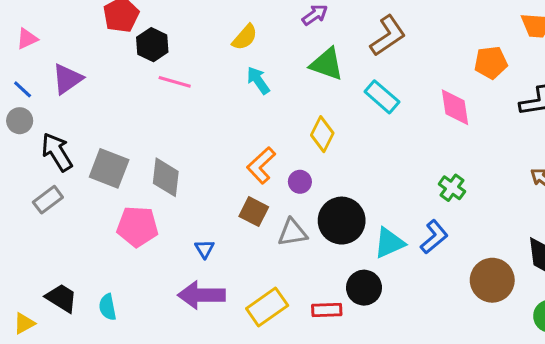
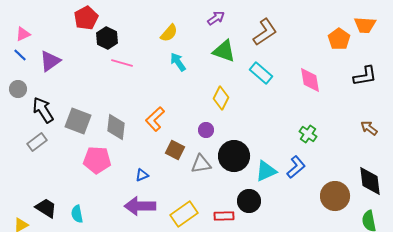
orange pentagon: (491, 63) -> (339, 39), moved, turned -30
blue line: (23, 89) -> (20, 55), moved
orange L-shape: (261, 165) -> (155, 119), moved
blue triangle: (204, 249) -> (142, 175), turned 40

